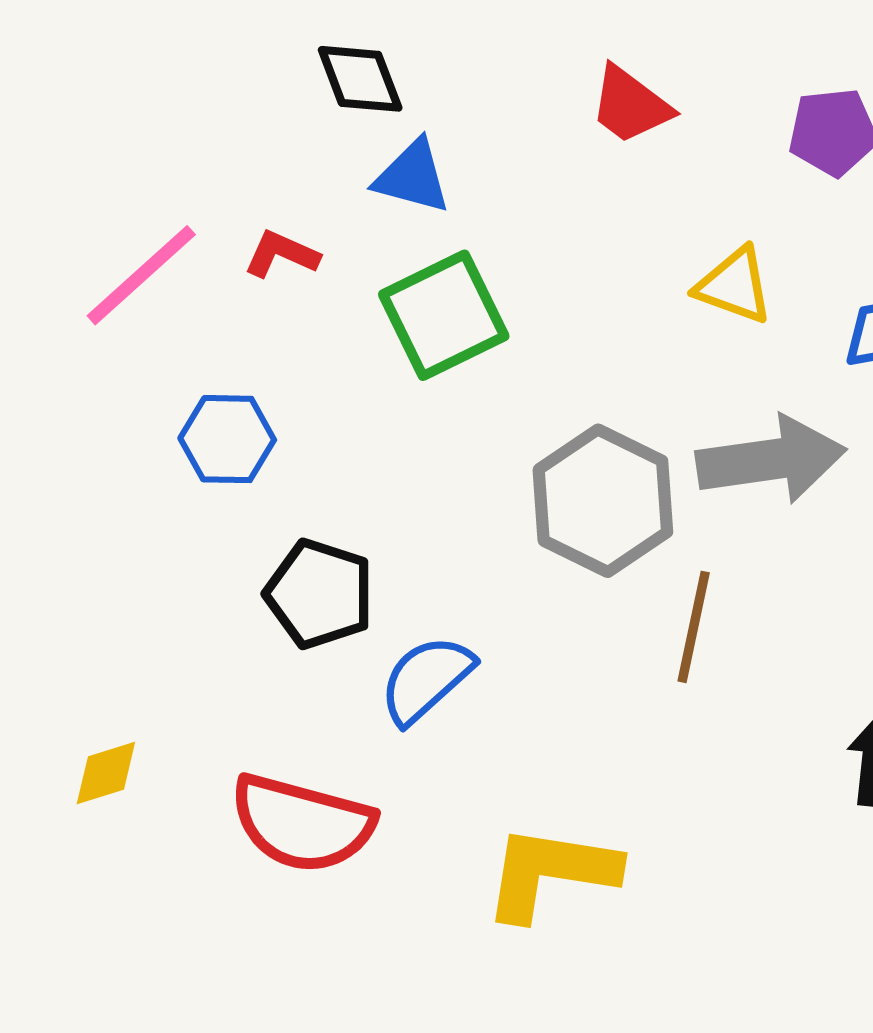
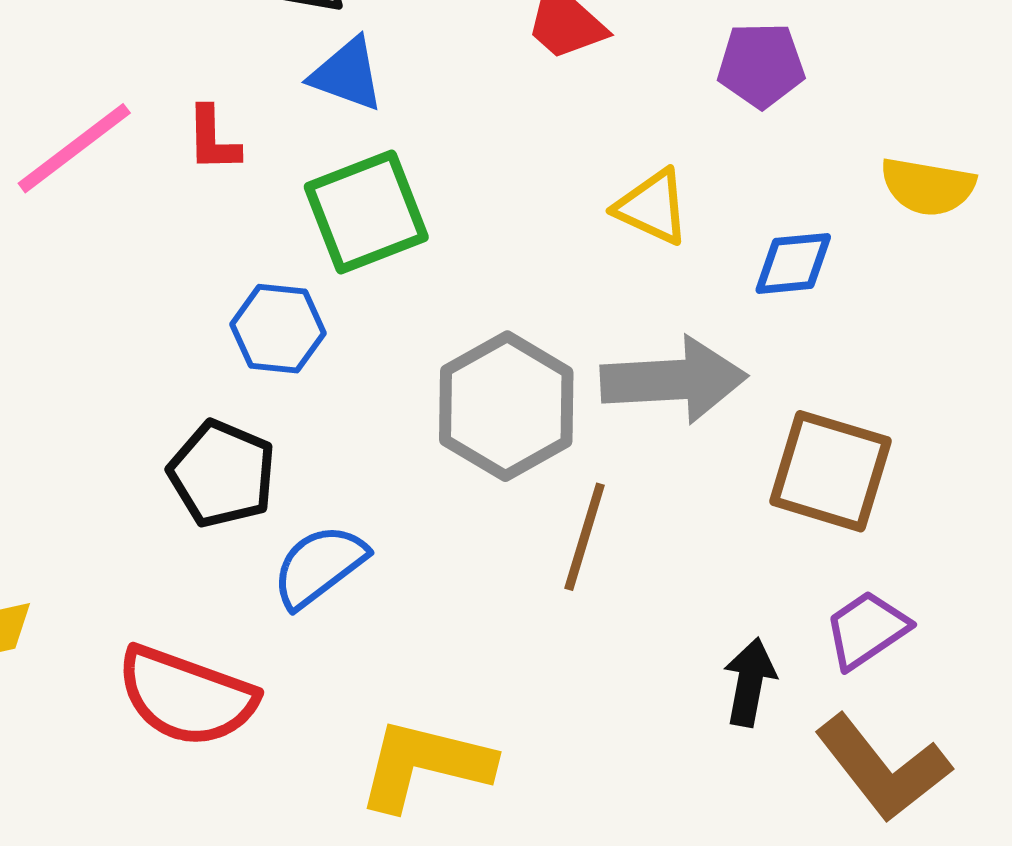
red L-shape: (281, 254) -> (213, 139), turned -120
blue hexagon: (227, 439) -> (278, 329), moved

